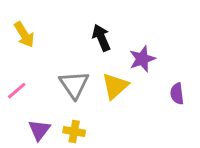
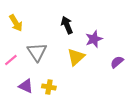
gray triangle: (74, 85) -> (37, 52), moved
purple semicircle: (177, 94) -> (117, 62), turned 56
purple triangle: (39, 130) -> (26, 86), turned -42

